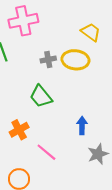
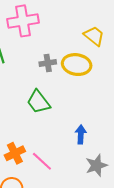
orange cross: (19, 130) -> (15, 153), moved

